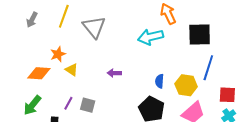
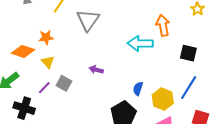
black square: (200, 34) -> (188, 53), size x0.7
yellow triangle: (72, 70) -> (48, 62), moved
gray square: (88, 105) -> (64, 83), moved

